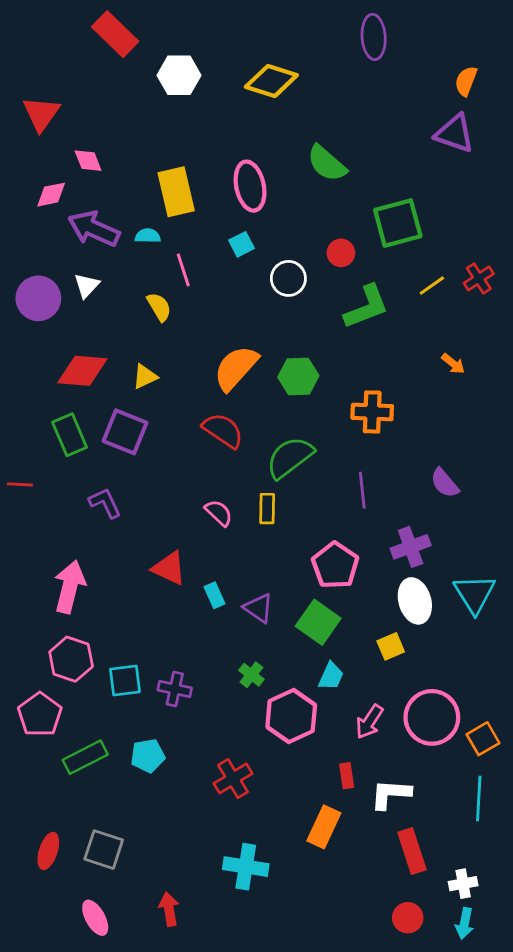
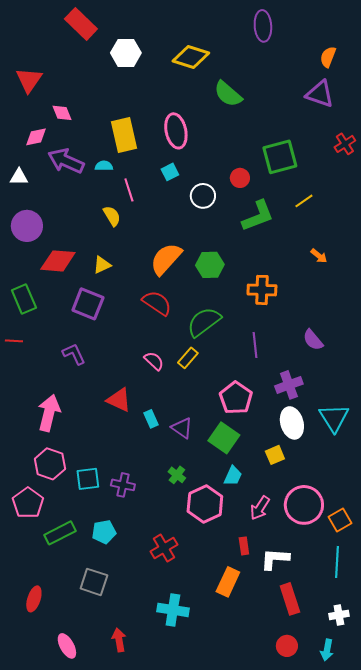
green semicircle: (327, 163) -> (228, 94), moved
red cross: (479, 278) -> (345, 144), moved
white triangle: (87, 286) -> (19, 177), moved, turned 48
purple circle: (38, 298) -> (27, 226), moved
green rectangle: (70, 435) -> (24, 299), moved
yellow rectangle: (267, 509) -> (188, 358), turned 40
gray square: (104, 850) -> (94, 582), moved
white cross: (463, 884) -> (339, 615), moved

